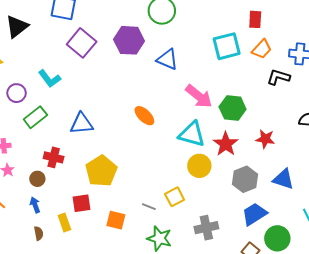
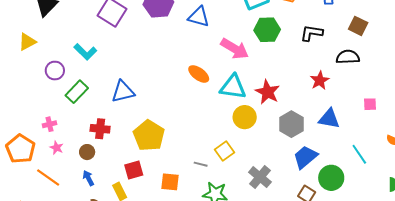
black L-shape: (278, 77) -> (312, 33), moved
green hexagon: (233, 108) -> (267, 30), moved
orange ellipse: (144, 116) -> (199, 74), moved
red star: (265, 139) -> (320, 80), moved, turned -30
gray cross: (206, 228) -> (260, 177), turned -30

